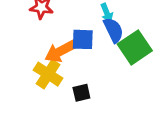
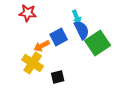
blue square: (83, 39) -> (59, 37), turned -30
orange arrow: (60, 51) -> (42, 46), size x0.7

